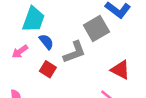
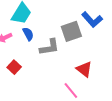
red square: (48, 69) -> (14, 67), moved

